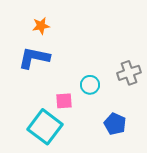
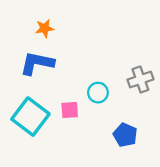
cyan square: (45, 127) -> (30, 117), moved

